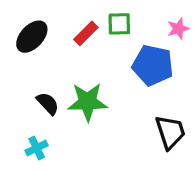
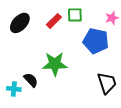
black semicircle: (48, 103) -> (31, 80), moved
cyan cross: (37, 148) -> (14, 89), moved, turned 32

